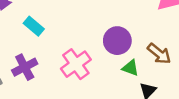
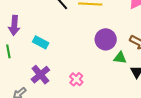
pink cross: (76, 64) -> (76, 79), moved, size x0.6

